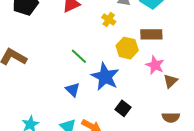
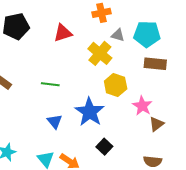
yellow cross: (109, 19) -> (100, 53), size x1.6
brown rectangle: (151, 34) -> (155, 64), moved
green line: (79, 56) -> (50, 84), moved, turned -42

